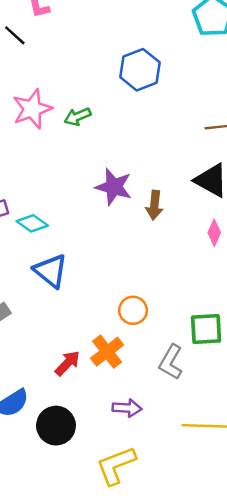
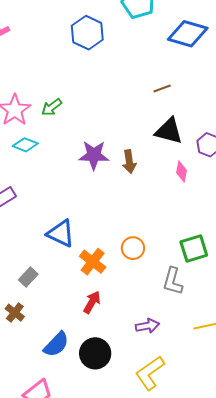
blue hexagon: (140, 70) -> (87, 33), moved
cyan diamond: (32, 223) -> (25, 145), moved
orange cross: (107, 352) -> (93, 262), moved

